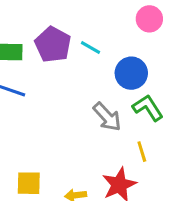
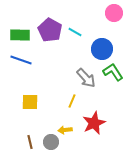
yellow line: (142, 152) -> (72, 101), moved, turned 40
yellow square: (29, 183) -> (30, 102), moved

